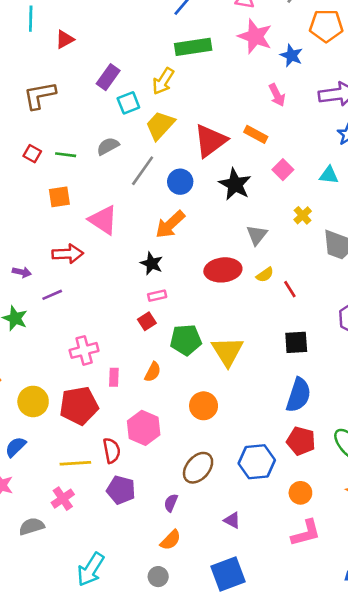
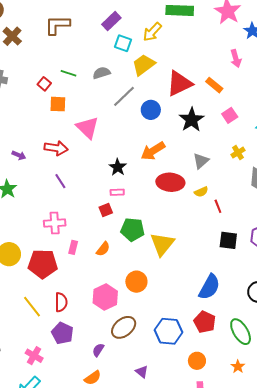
cyan square: (128, 103) -> (123, 43), turned 30
red square: (32, 154) -> (44, 84), moved
orange arrow: (170, 224) -> (153, 151), moved
purple line: (52, 295) -> (60, 181), moved, turned 70
black square: (296, 342) -> (228, 240), moved
pink hexagon: (144, 428) -> (105, 297), moved
yellow line: (75, 463) -> (32, 307), turned 45
pink cross: (63, 499) -> (34, 356), moved, turned -36

